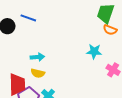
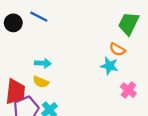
orange semicircle: (110, 30) -> (117, 49), moved

